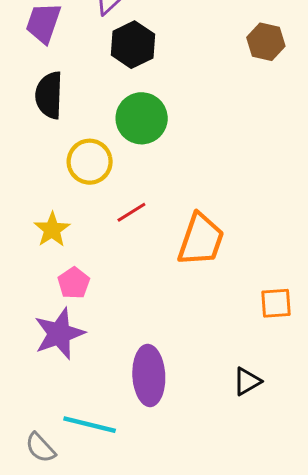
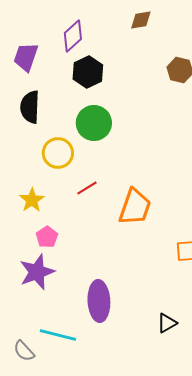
black triangle: (247, 381) -> (167, 323), moved

